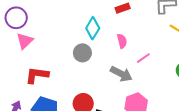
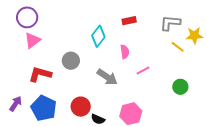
gray circle: (82, 53) -> (71, 61), moved
gray arrow: (121, 74) -> (107, 77), moved

